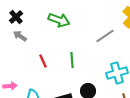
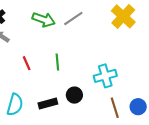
gray line: (105, 36) -> (73, 19), moved

